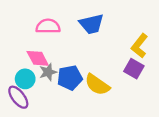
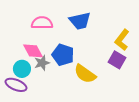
blue pentagon: (70, 78) -> (63, 55), moved, turned 30
purple ellipse: (18, 97) -> (16, 85), turned -30

